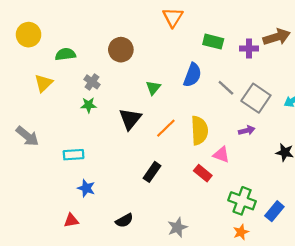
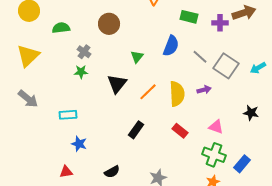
yellow triangle: (44, 83) -> (28, 56), moved, size x1.4
purple arrow: (247, 130) -> (204, 90), moved
pink triangle: (221, 155) -> (216, 127), moved

